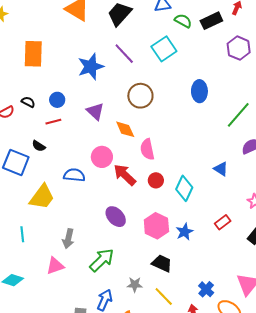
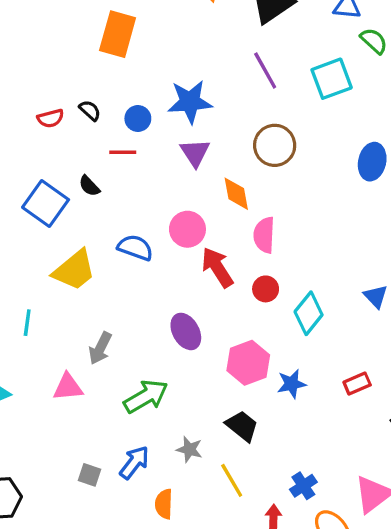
blue star: (91, 67) -> (190, 102), moved

